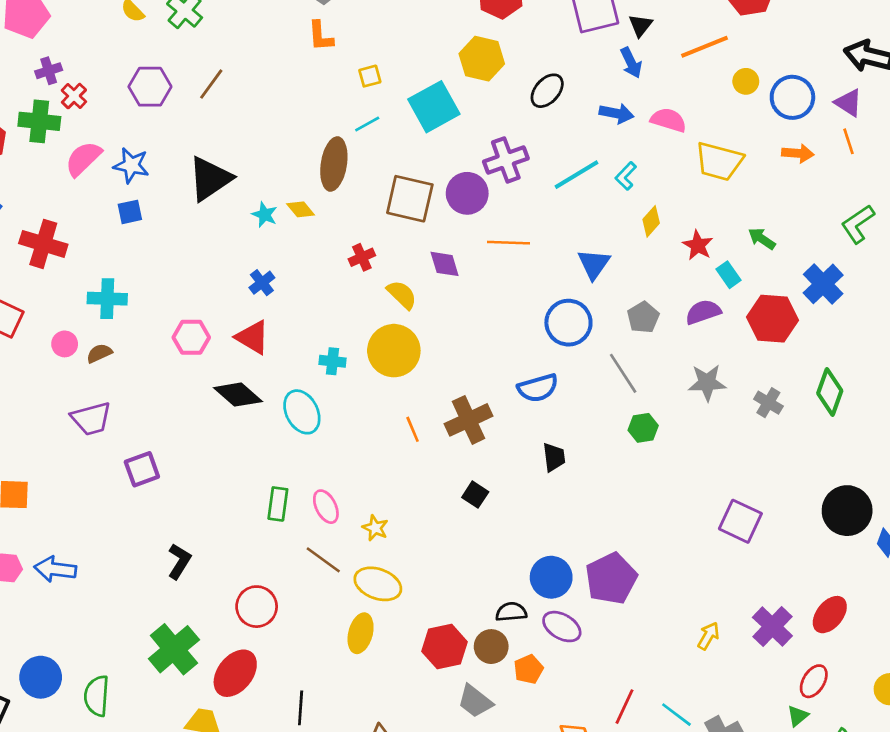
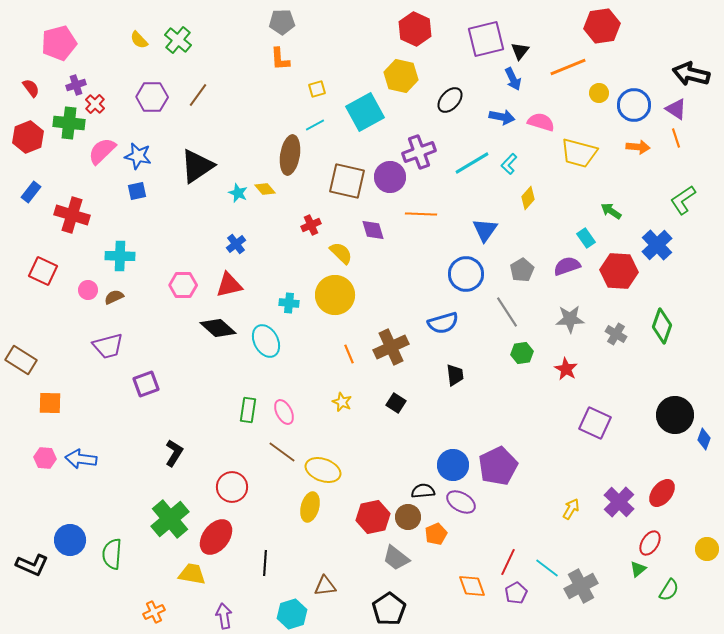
red star: (698, 245) -> (566, 369), moved
red triangle: (253, 337) -> (229, 285), turned -44
yellow star: (375, 528) -> (342, 402), moved

